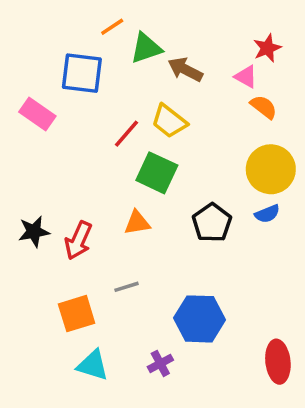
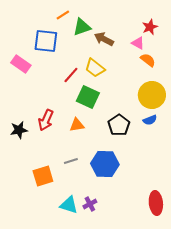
red arrow: (78, 241) -> (46, 120), moved
blue hexagon: (200, 319) -> (105, 164), moved
cyan triangle: (93, 365) -> (69, 205), moved

